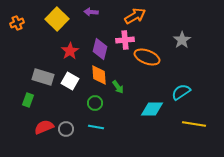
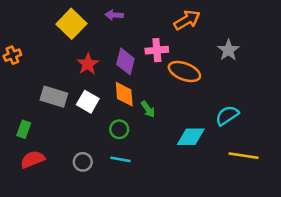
orange arrow: (135, 16) -> (187, 20), moved
orange cross: (17, 23) -> (12, 55), moved
green rectangle: (28, 100) -> (24, 129), moved
red semicircle: (44, 127) -> (33, 159), moved

